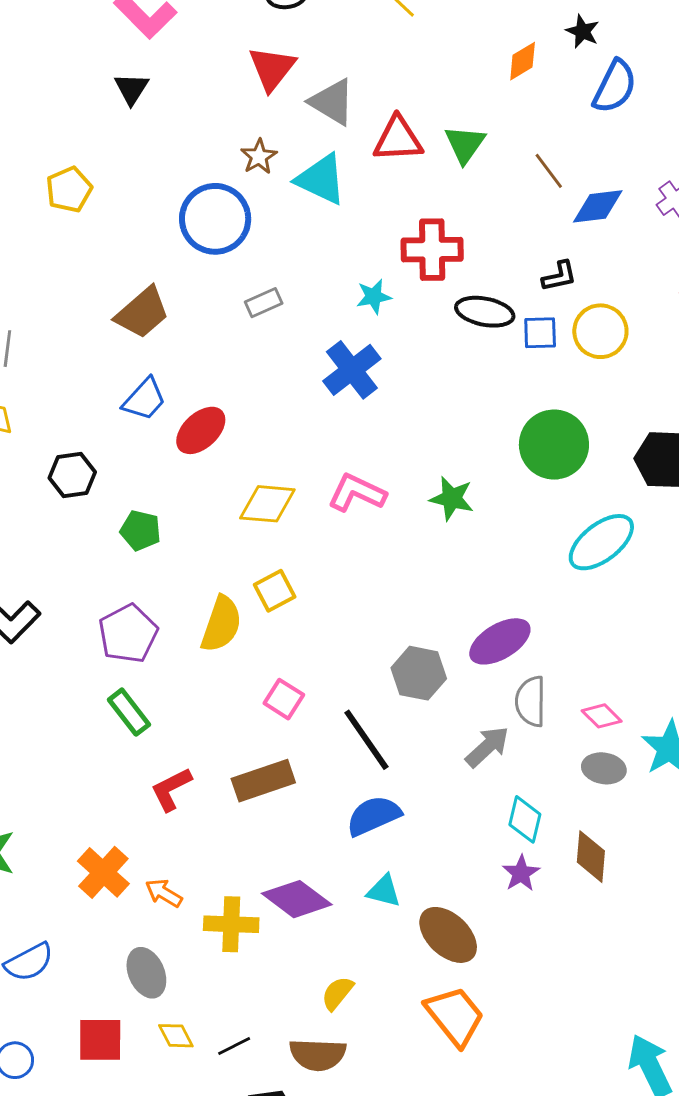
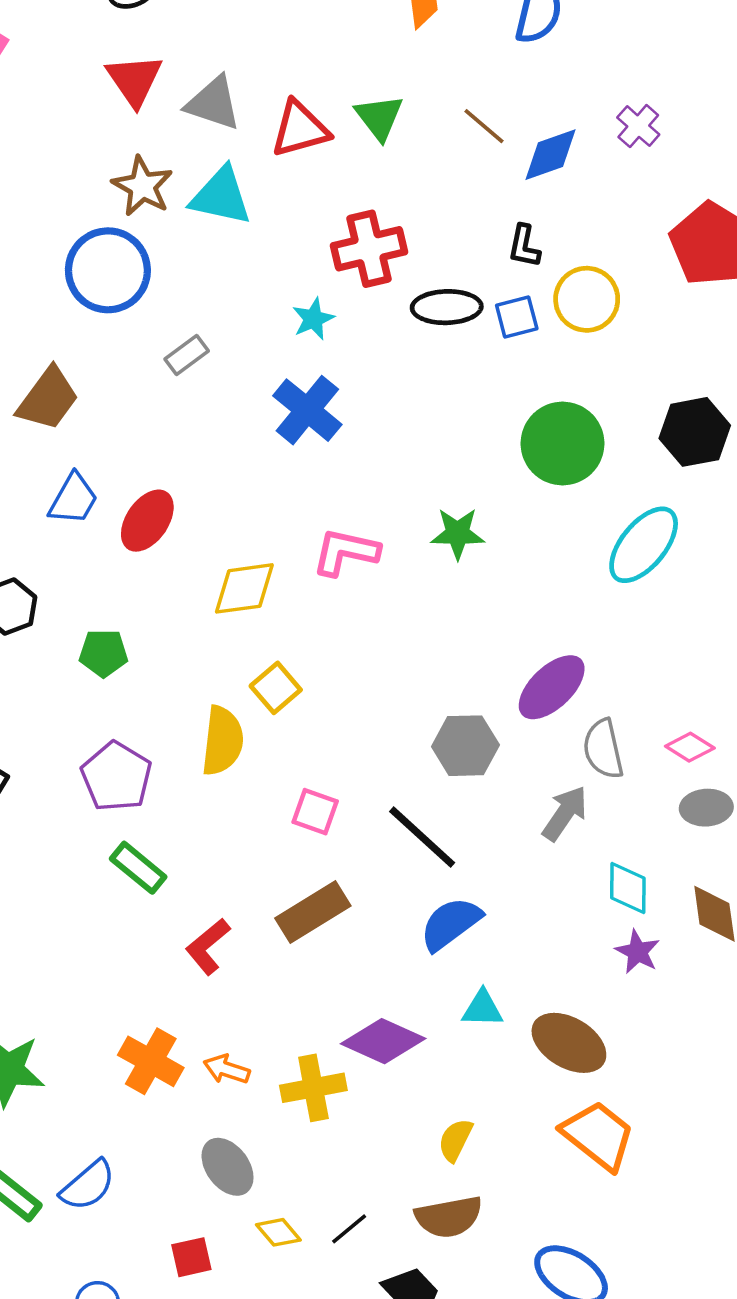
brown star: (259, 157) -> (142, 186), size x1.4
black L-shape: (559, 276) -> (524, 246), turned 126
red square: (100, 1040) -> (191, 1257), size x0.7

